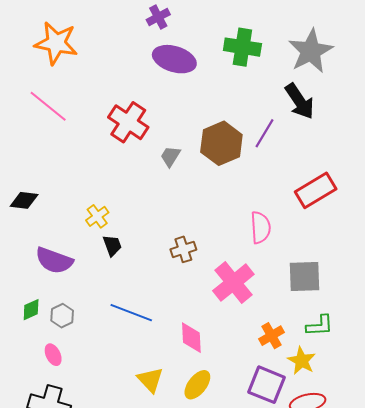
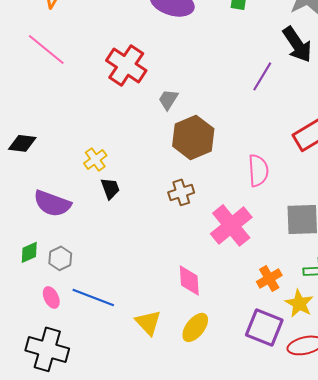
brown hexagon: (221, 143) -> (193, 137), moved
blue line: (131, 313) -> (93, 297), moved

